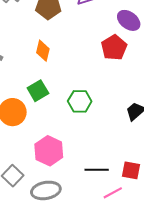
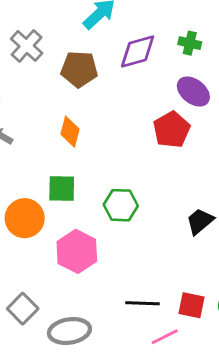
green square: (38, 91) -> (62, 188), turned 30
pink hexagon: (49, 151) -> (77, 251), moved

